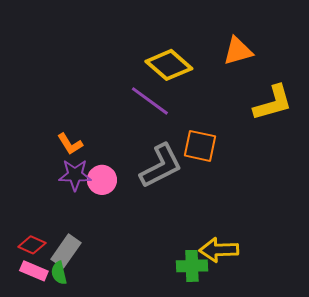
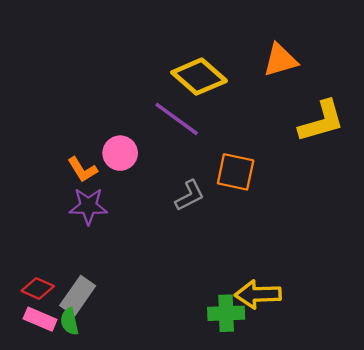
gray L-shape: (161, 166) -> (190, 196), size x0.6
pink circle: (102, 180) -> (120, 153), moved

